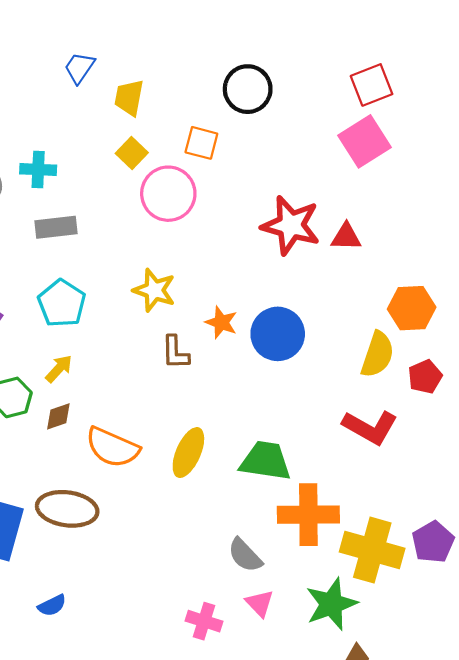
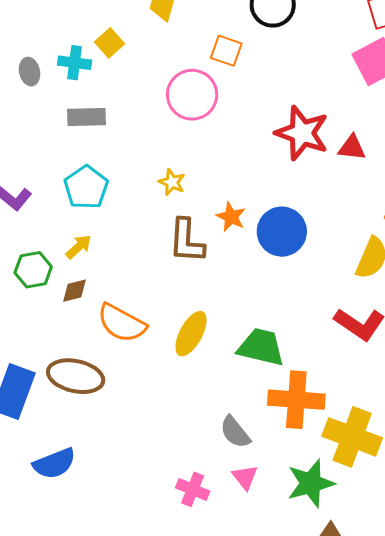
yellow square: (132, 153) -> (110, 43), moved
yellow star: (154, 290) -> (172, 182), size x0.7
brown L-shape: (175, 352) -> (187, 241), size x1.4
blue semicircle: (52, 605) -> (54, 464), size x1.6

